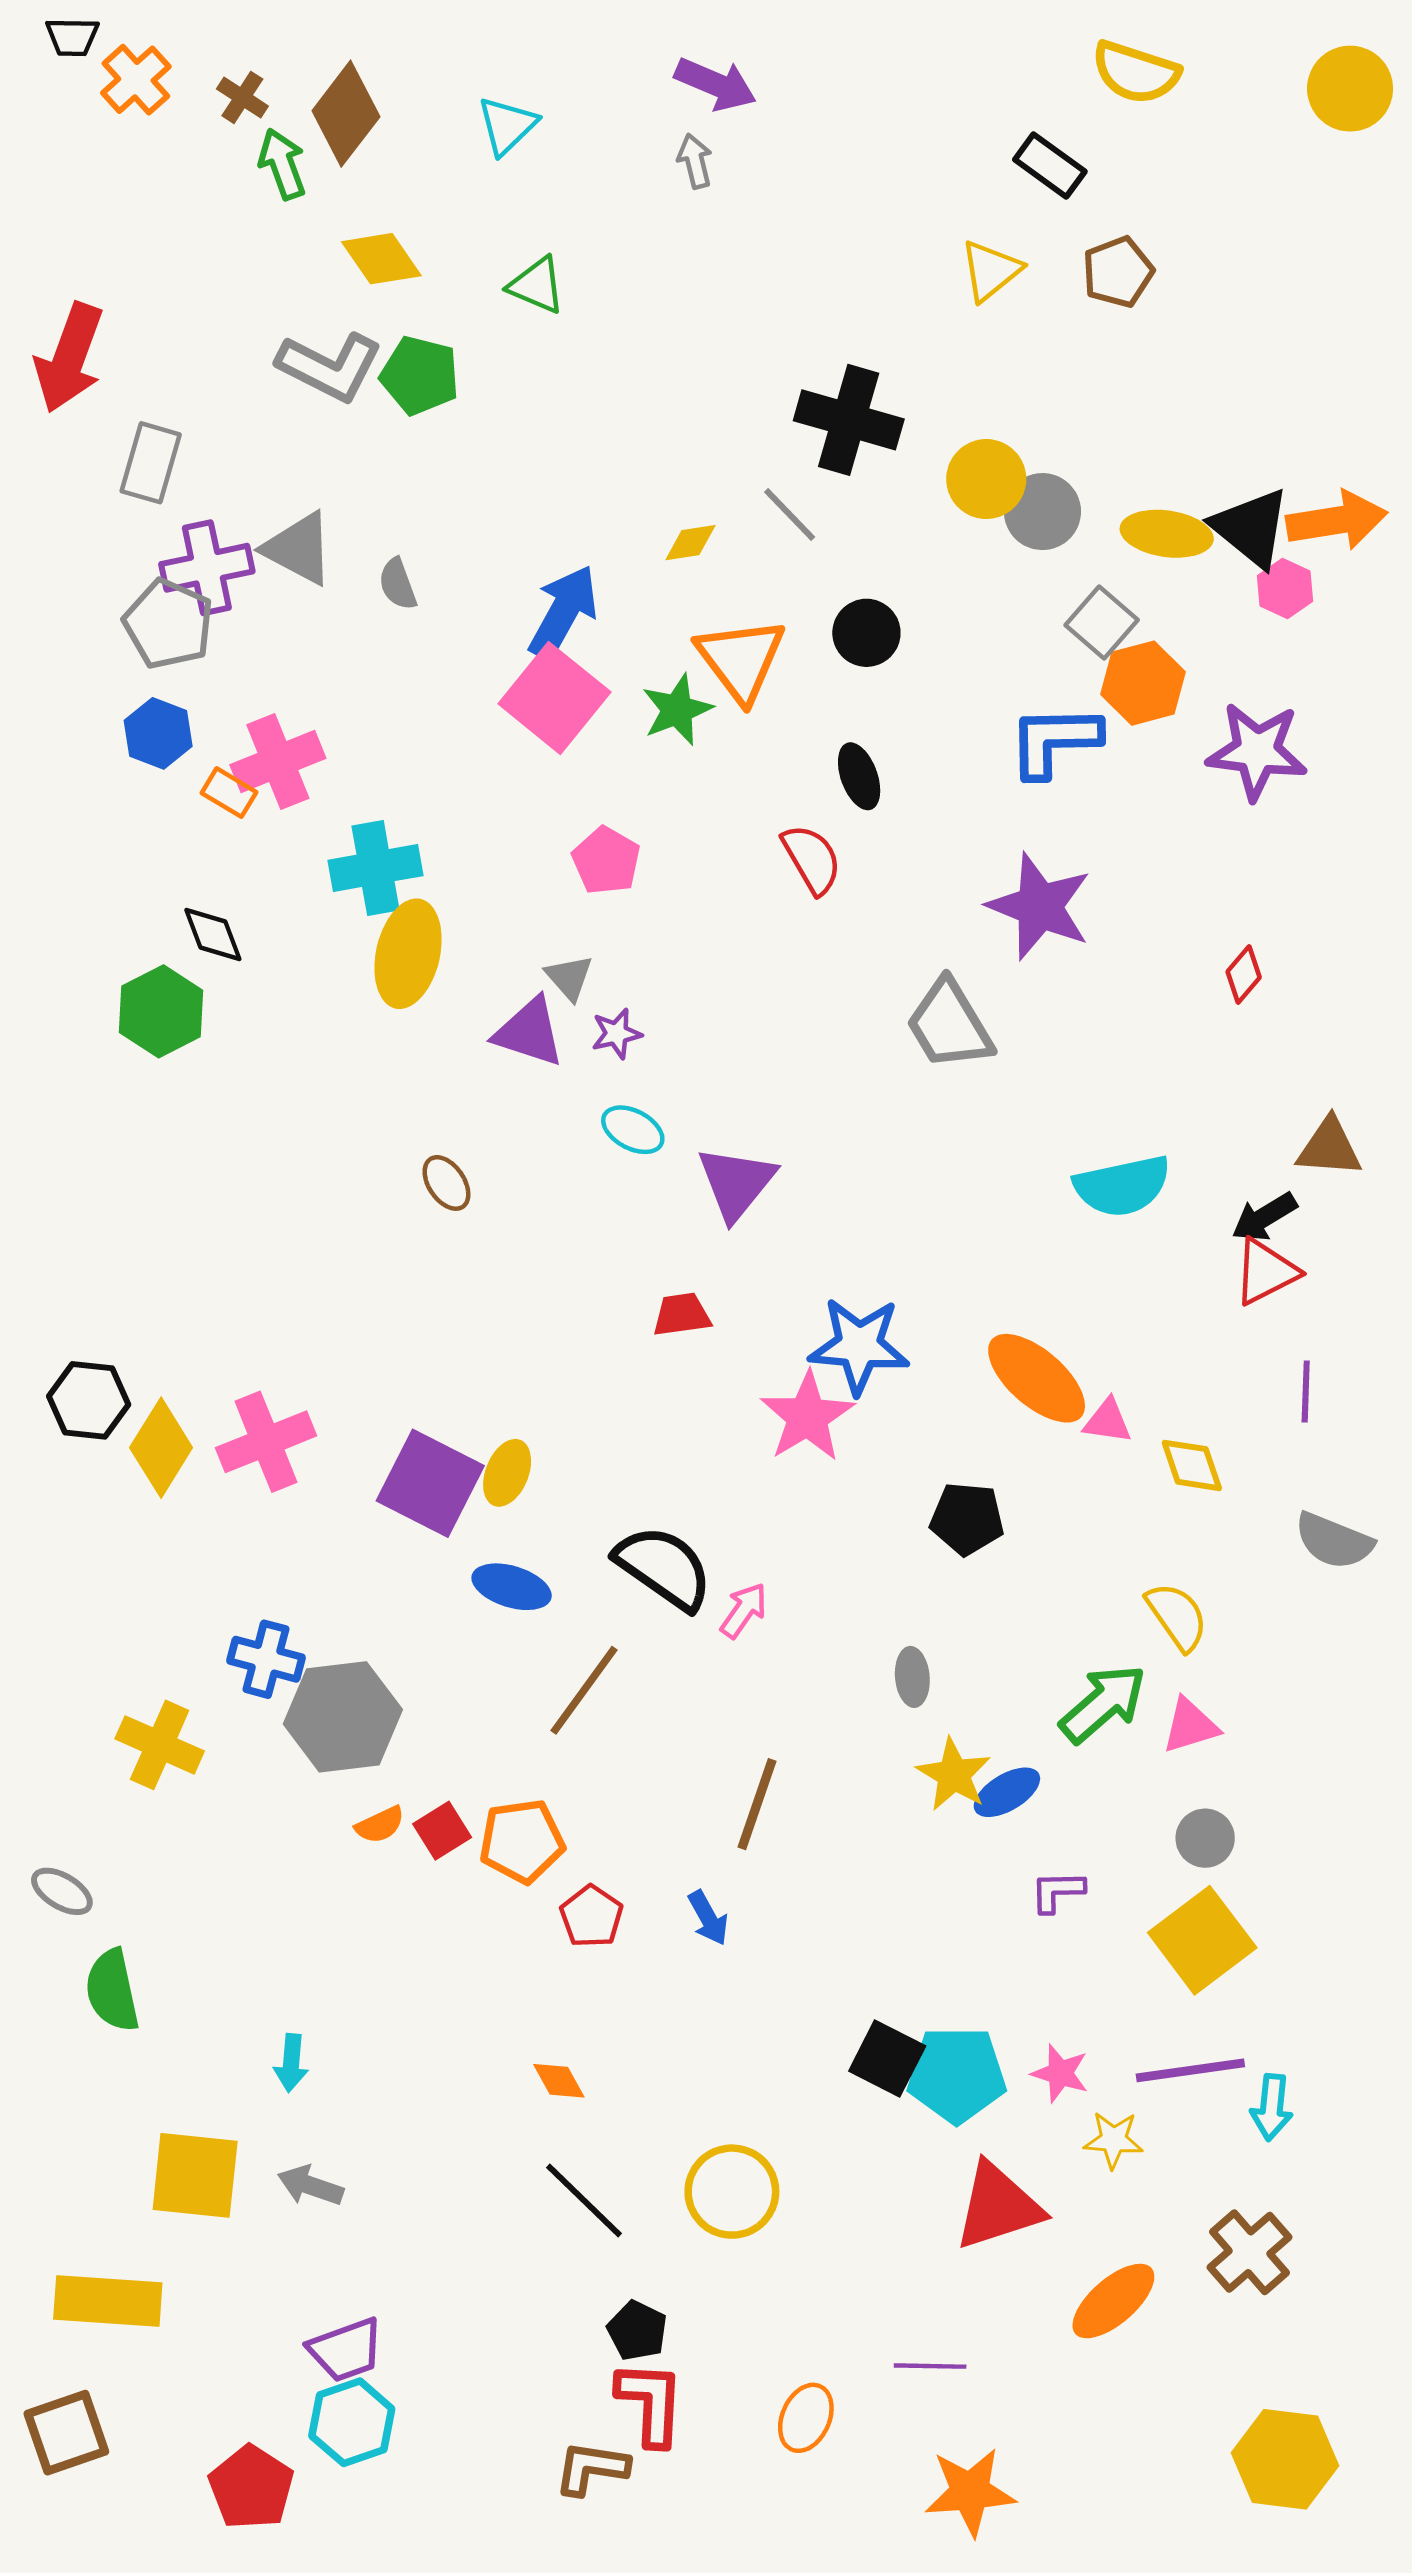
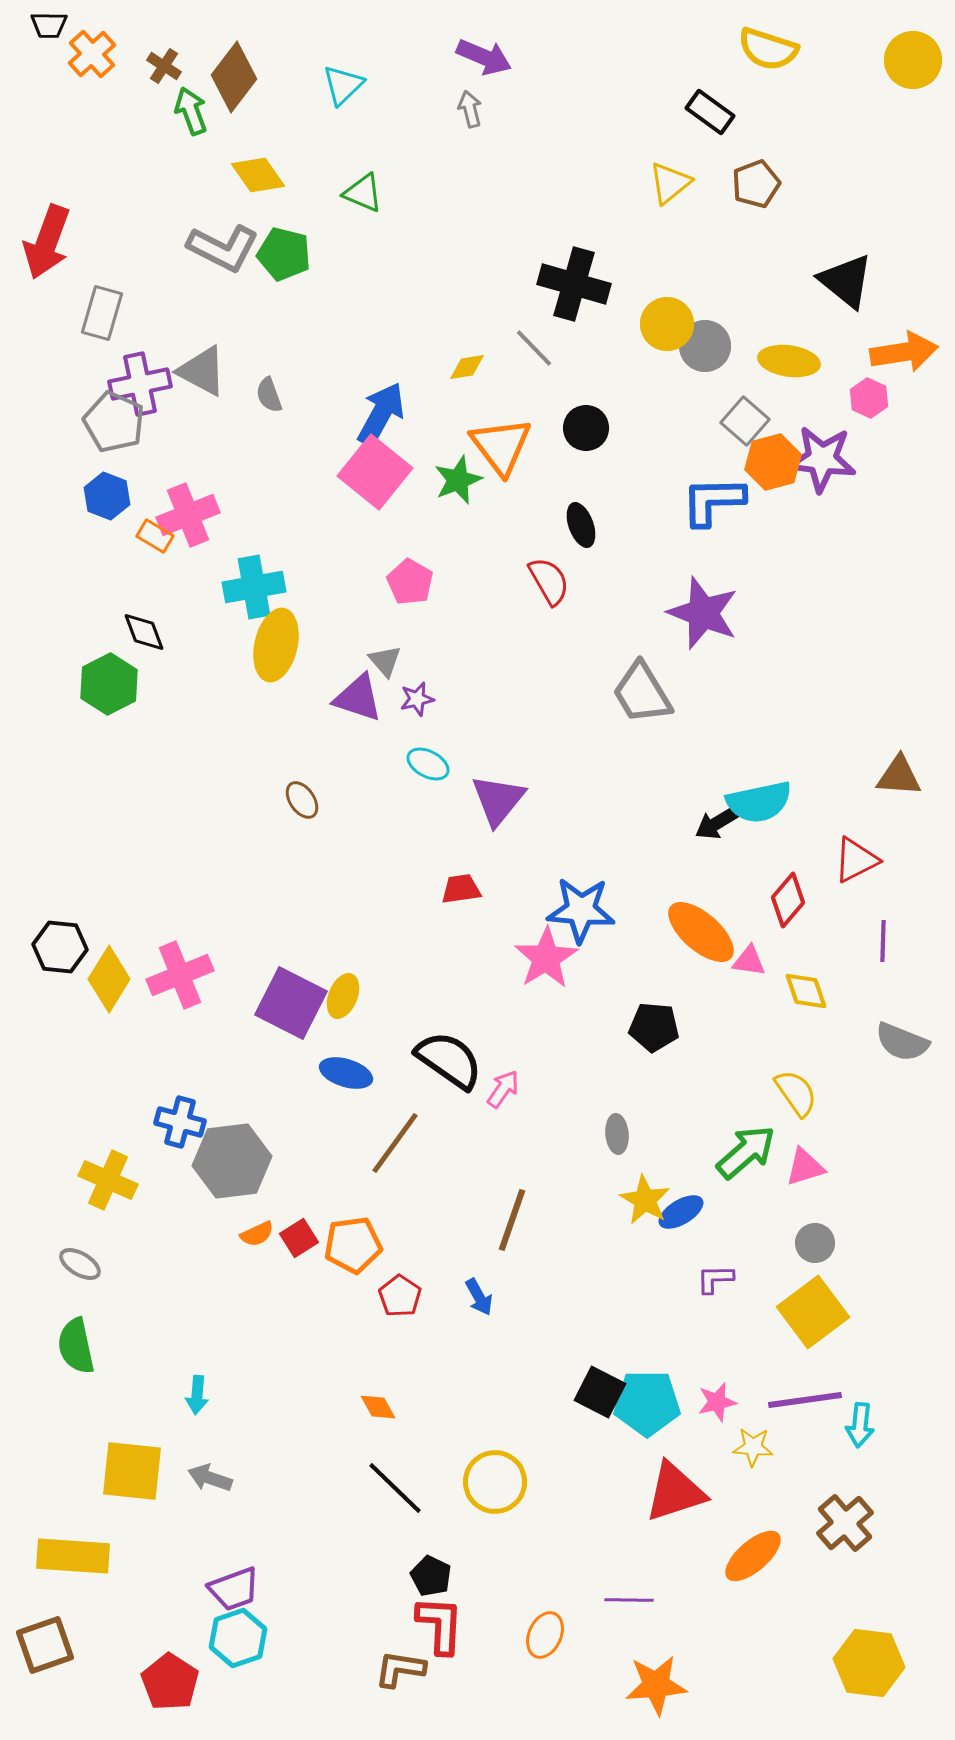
black triangle: (1251, 528) -> (846, 281), moved
purple star: (1257, 751) -> (822, 459), moved
red diamond: (1244, 974) -> (788, 900), moved, size x1.4
black arrow: (1264, 1217) -> (717, 823), moved
gray ellipse: (62, 1891) -> (80, 1264), moved
pink star: (1060, 2073) -> (717, 1402), turned -30

